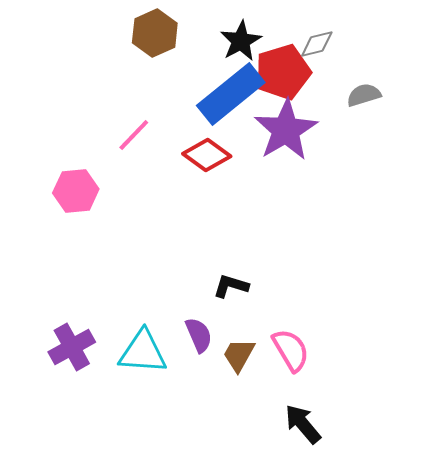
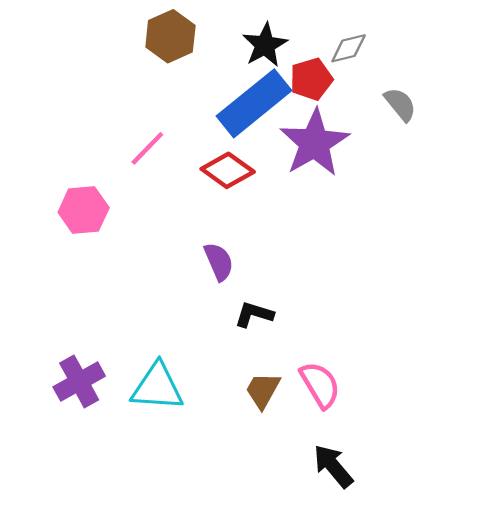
red pentagon: (283, 72) -> (311, 79), size x0.7
gray semicircle: (364, 95) -> (400, 104), turned 68
purple semicircle: (199, 335) -> (219, 262), moved

